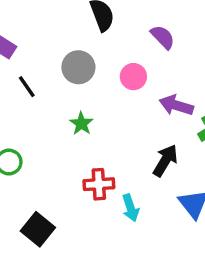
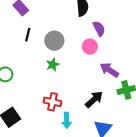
purple semicircle: (163, 37) -> (99, 29), moved
gray circle: (78, 67) -> (54, 41), moved
black line: (27, 87) -> (28, 35), turned 32

